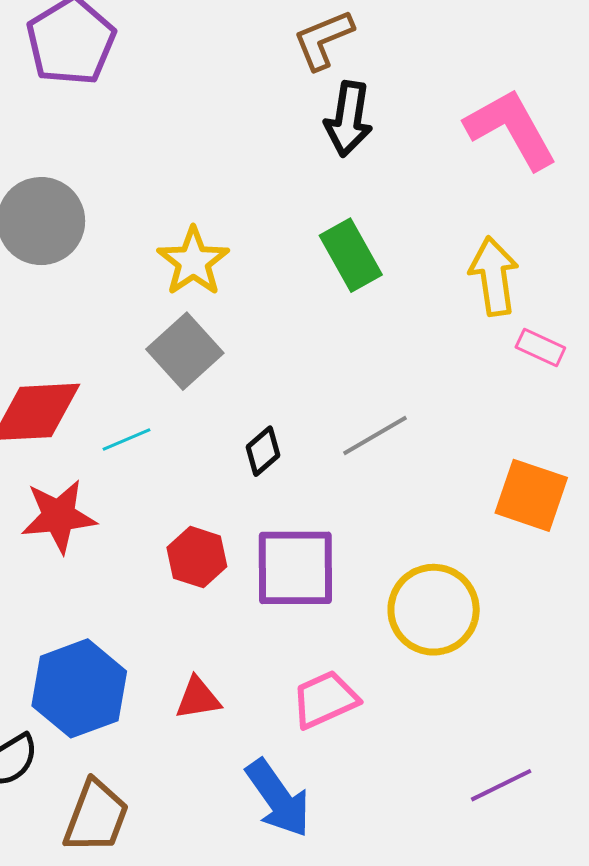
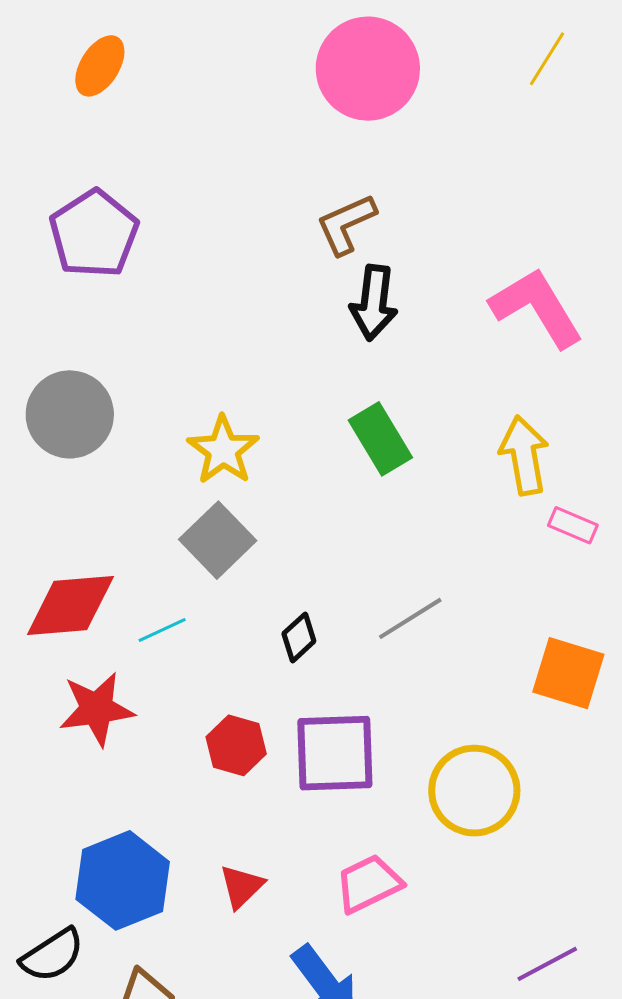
red triangle: (198, 698) -> (242, 886), turned -33

